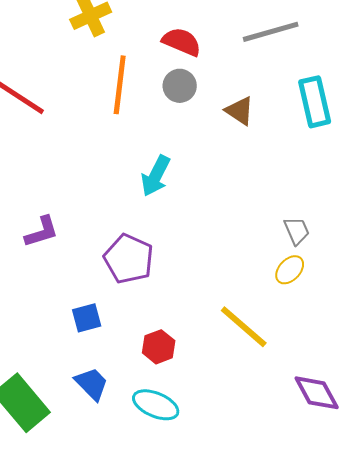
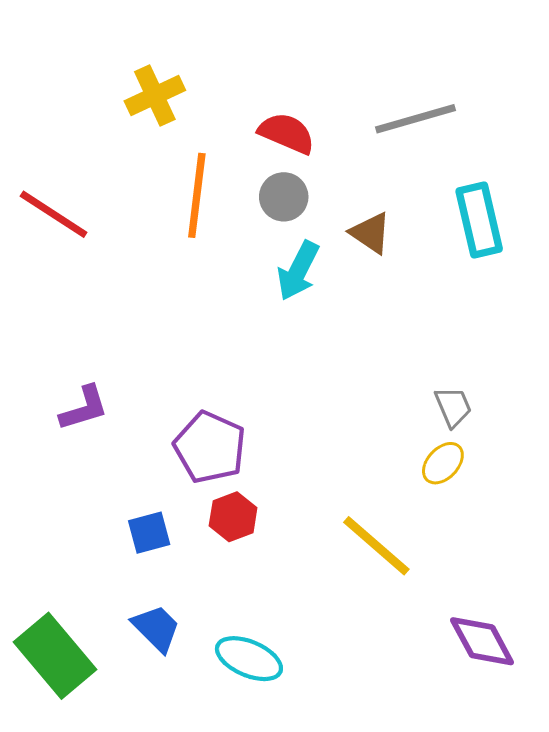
cyan arrow: (156, 176) -> (298, 271), moved
red hexagon: (159, 347) -> (233, 517), moved

